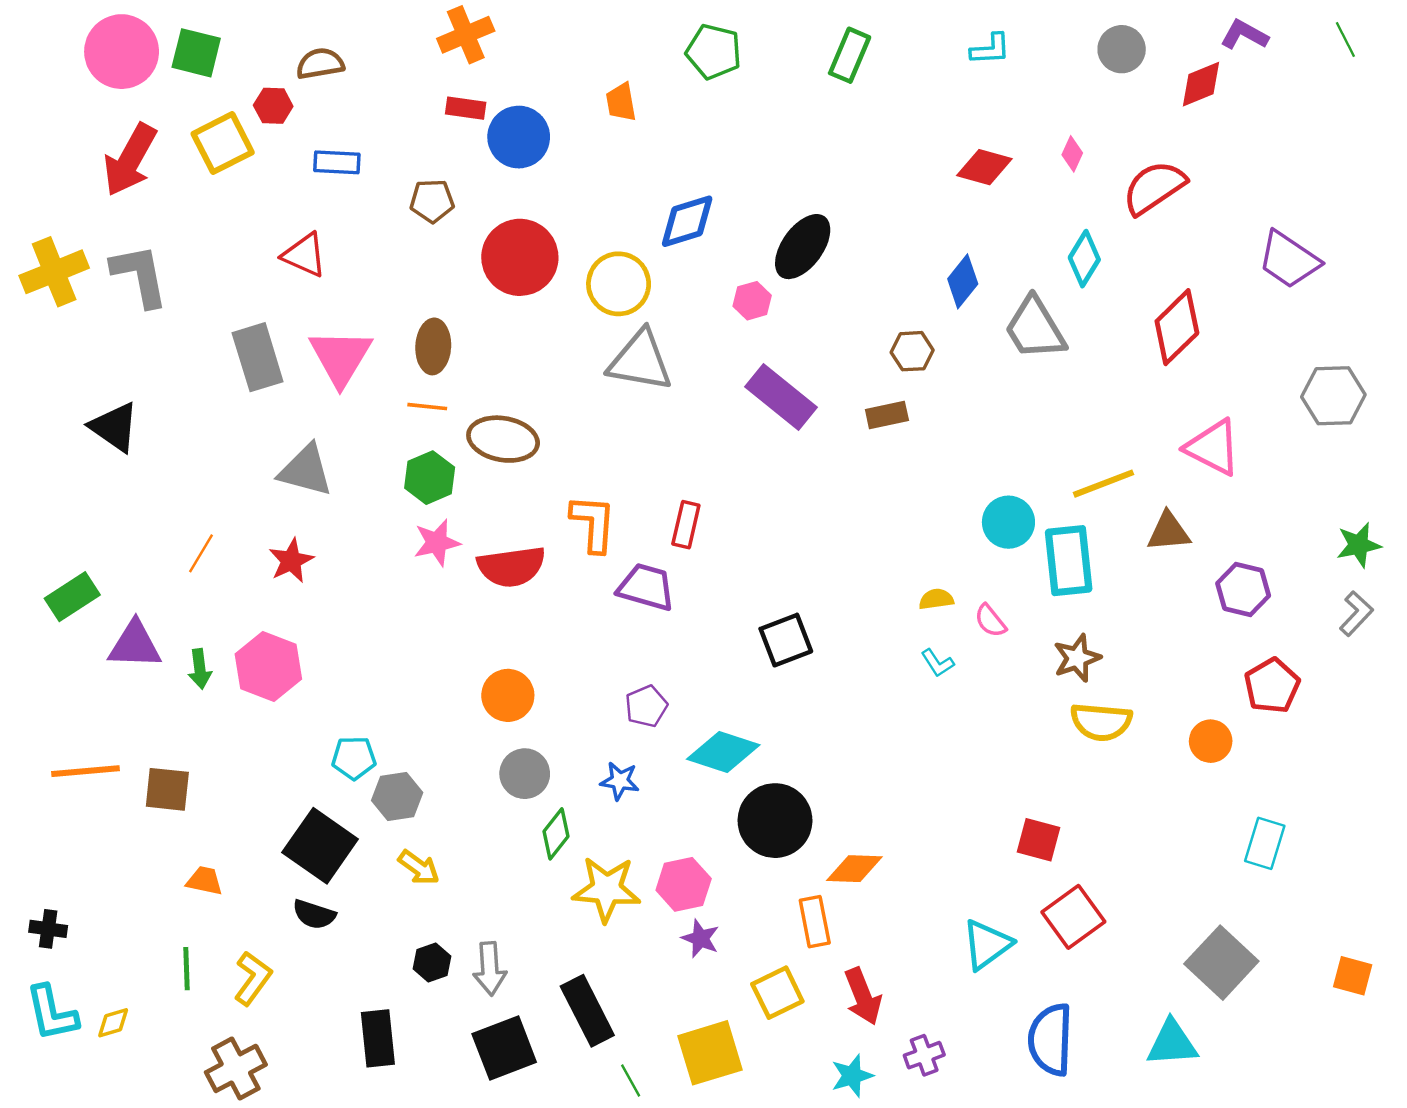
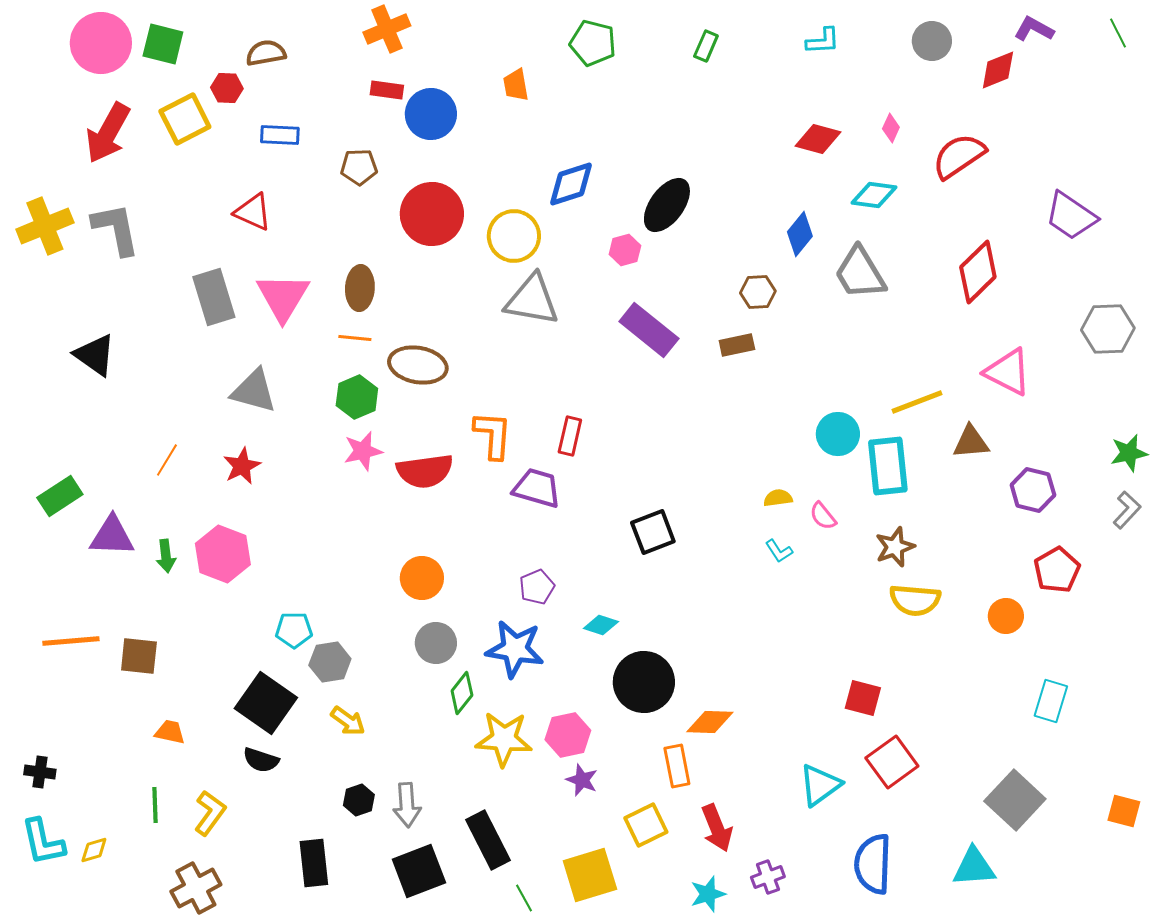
green rectangle: (850, 55) -> (706, 46), size x0.7
cyan diamond: (1084, 259) -> (874, 195), moved, turned 66
cyan diamond: (723, 752) -> (601, 625), size x0.6
blue star: (620, 781) -> (515, 649), size x1.8

